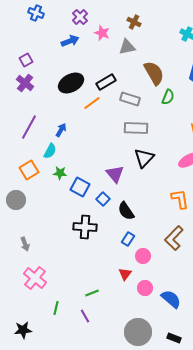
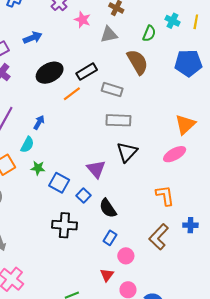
blue arrow: (70, 41) -> (33, 38), moved
green semicircle: (168, 97) -> (149, 33), moved

